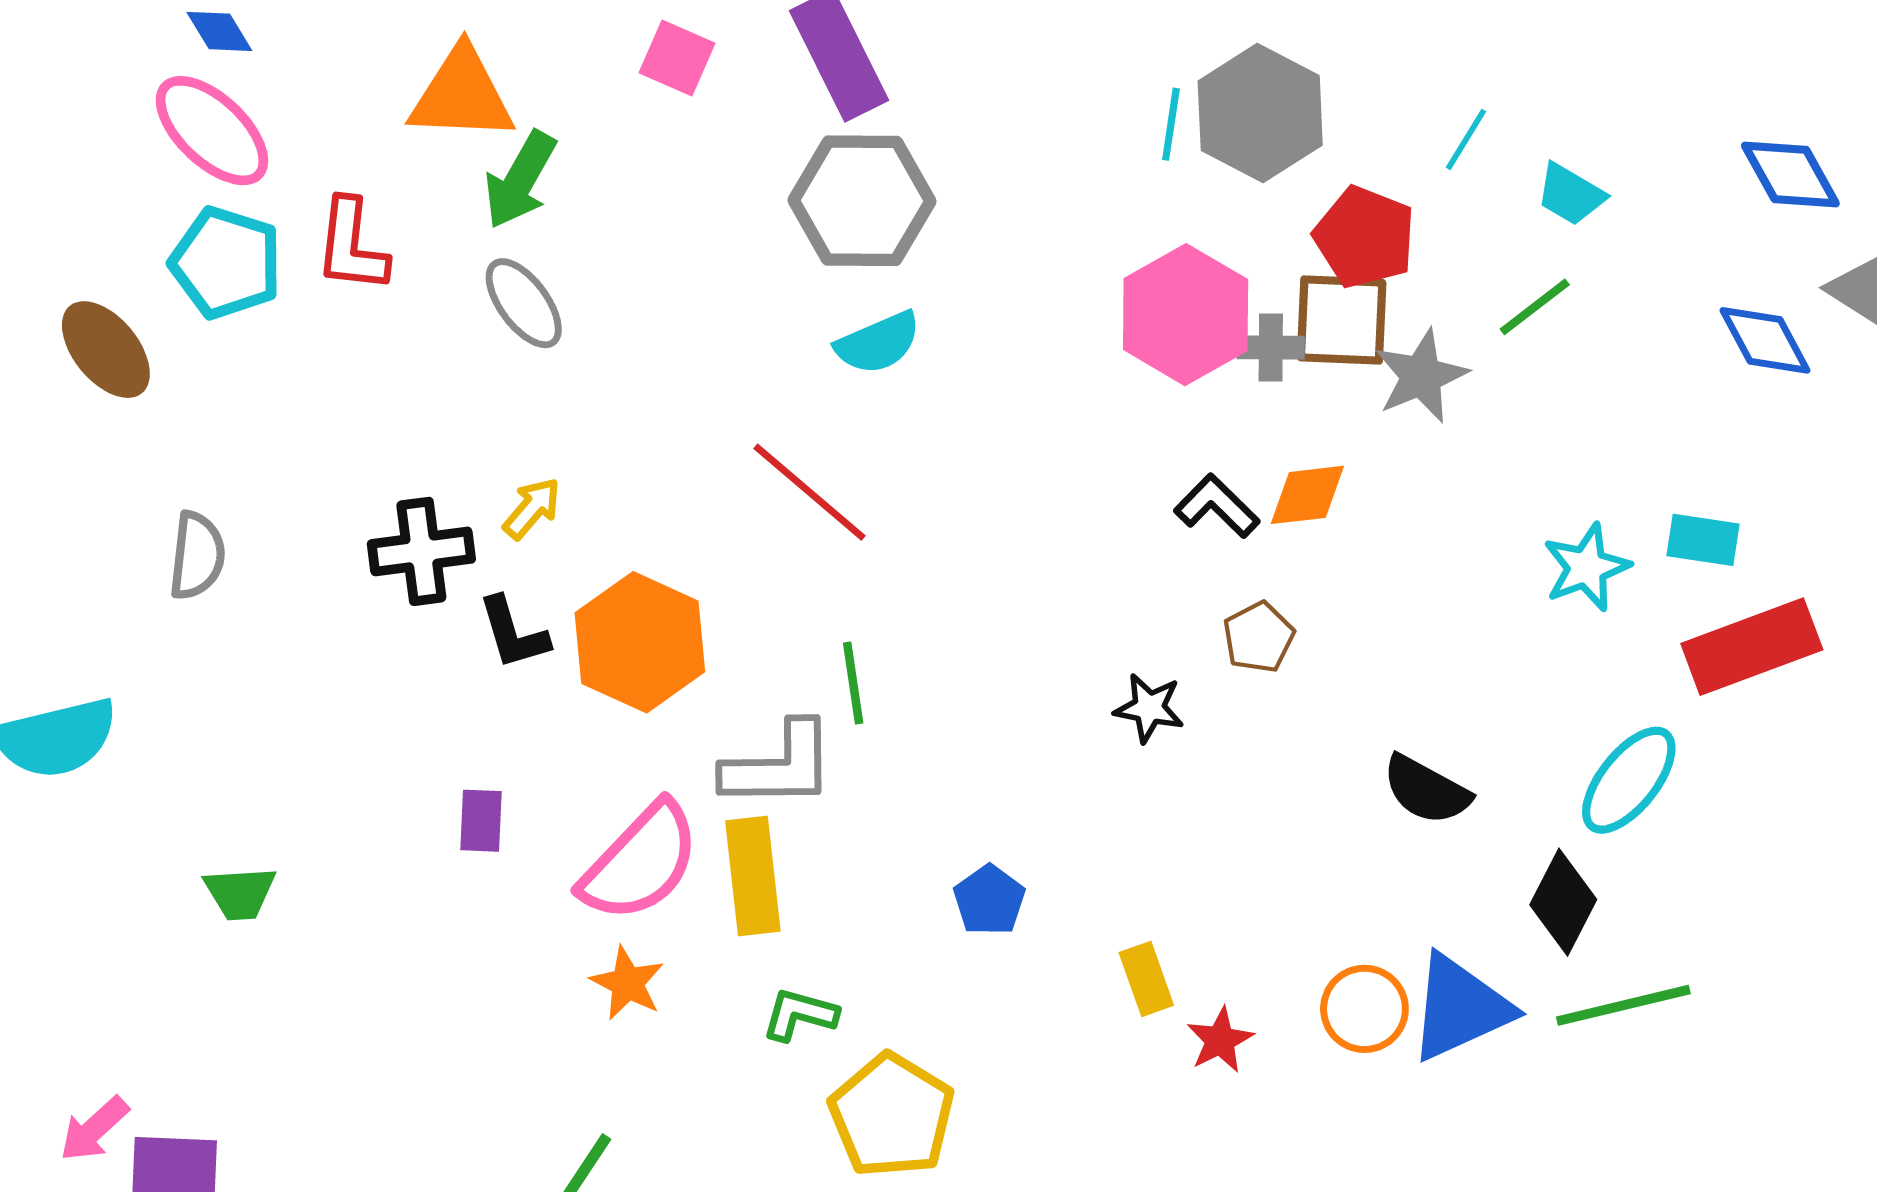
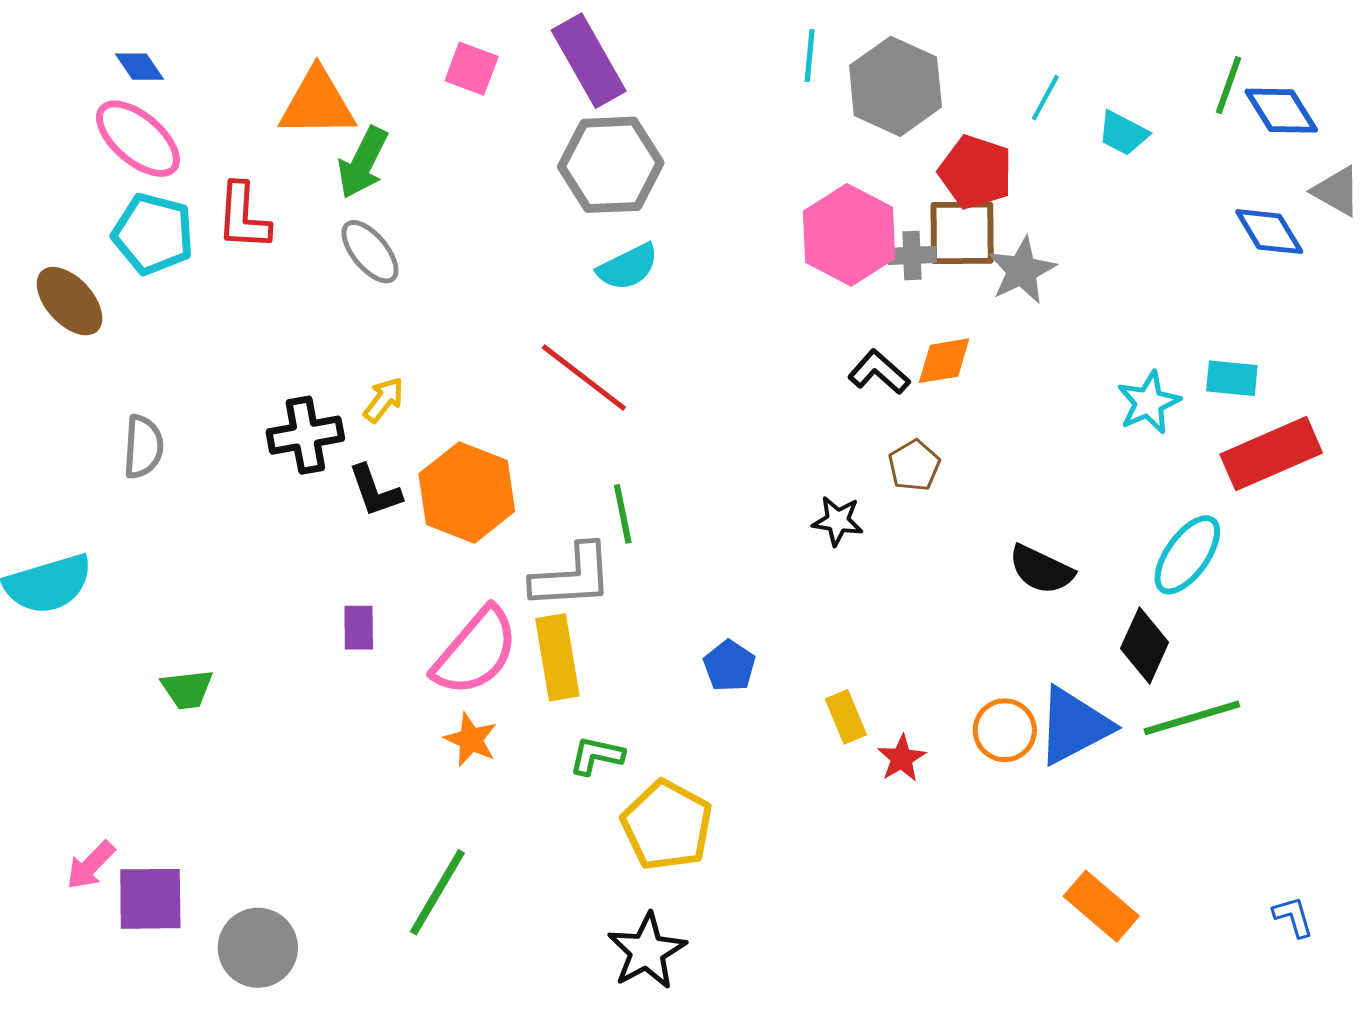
cyan line: (1171, 124) -> (810, 56), moved
green line: (1535, 307) -> (1228, 85), moved, turned -30

